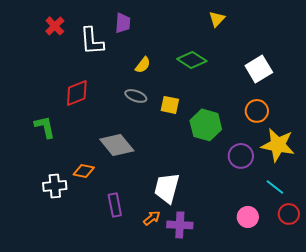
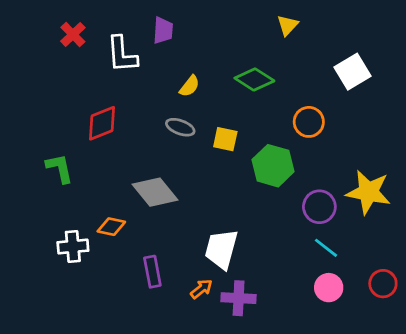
white square: (259, 69) -> (353, 72), moved
orange circle: (257, 111) -> (309, 122), moved
cyan line: (275, 187) -> (326, 248), moved

